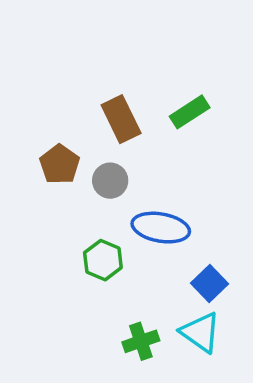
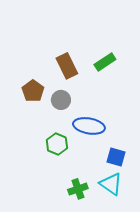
blue square: (210, 284) -> (116, 157), turned -30

